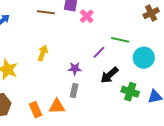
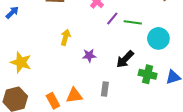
purple line: (99, 52) -> (112, 19), moved
yellow arrow: (43, 53) -> (66, 37), moved
gray rectangle: (74, 91) -> (105, 89), moved

